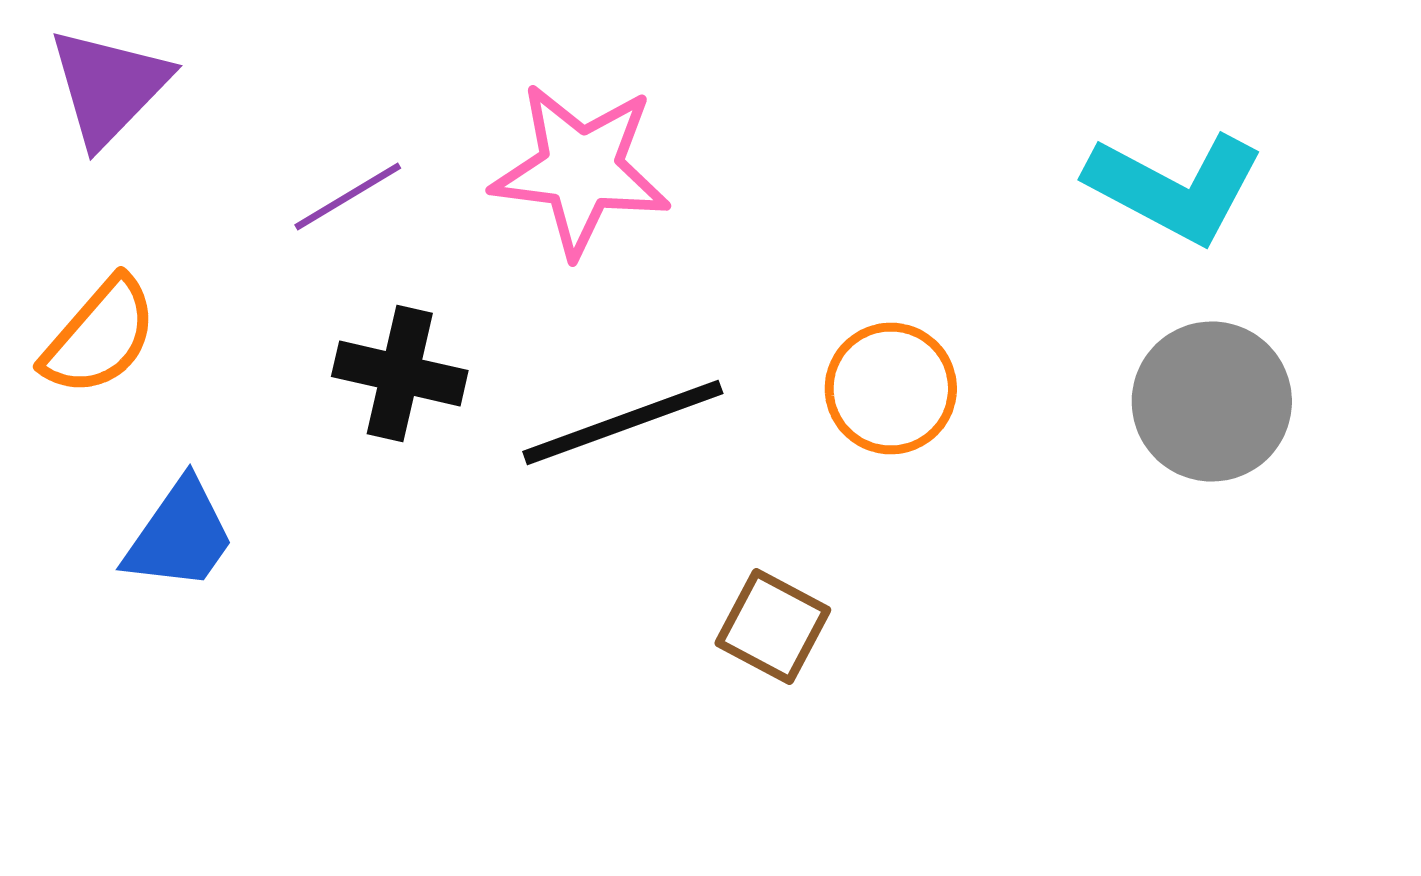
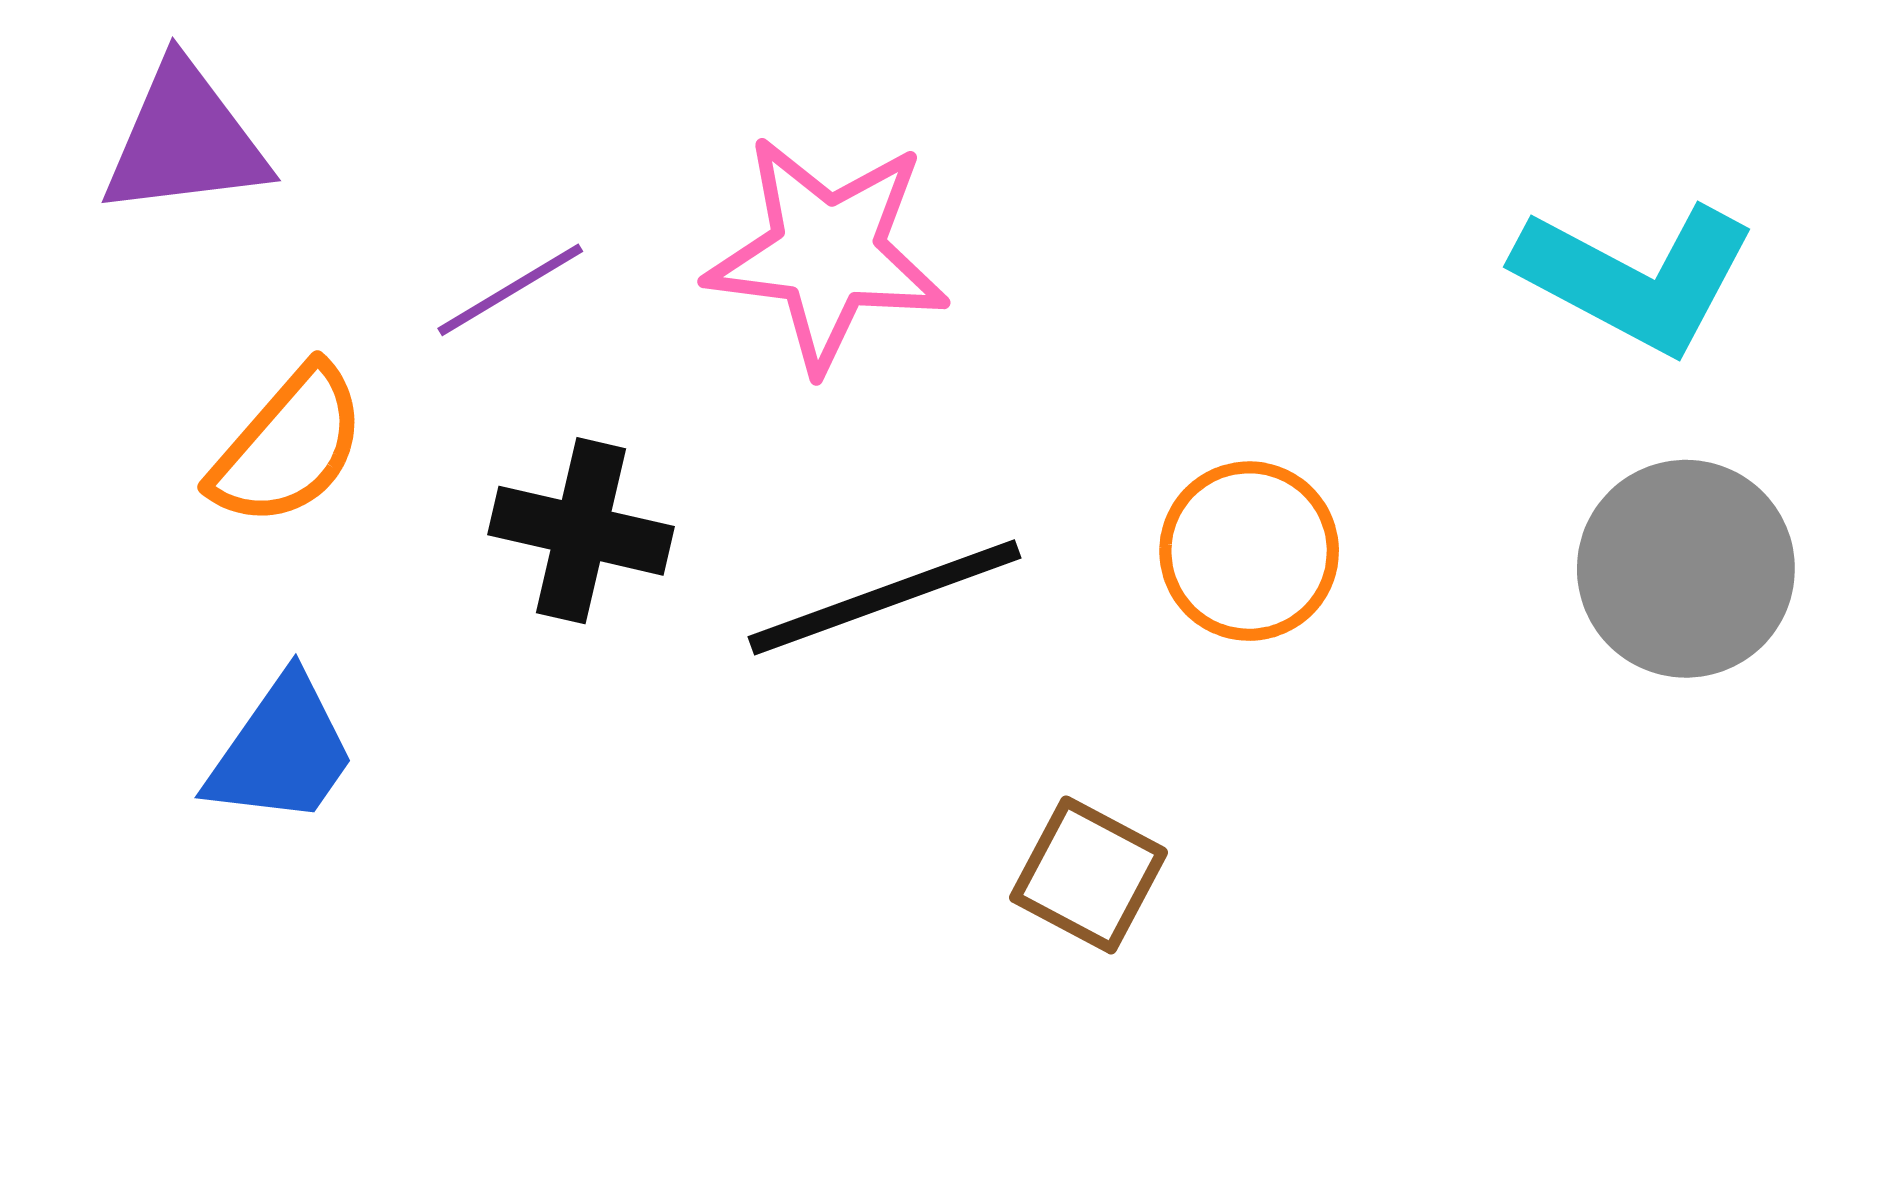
purple triangle: (109, 86) -> (185, 140), turned 39
orange semicircle: (100, 336) -> (288, 446), moved

